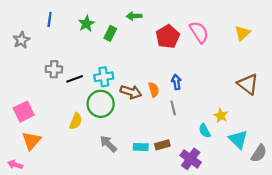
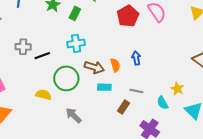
cyan cross: (104, 77) -> (76, 43), moved
gray line: (173, 108) -> (136, 91), moved, turned -64
yellow semicircle: (76, 121) -> (43, 95), turned -98
brown rectangle: (162, 145) -> (124, 107), moved, turned -40
cyan rectangle: (141, 147) -> (104, 87), moved

